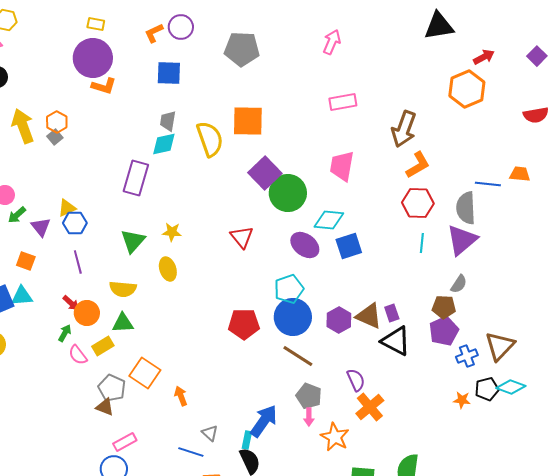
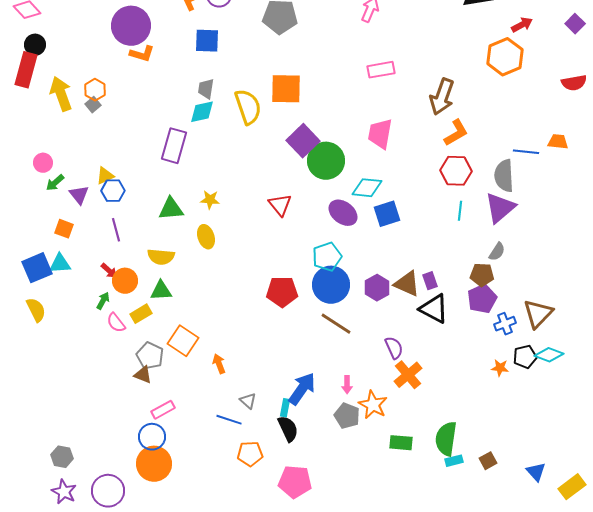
green triangle: (133, 241) -> (171, 209), turned 44
gray pentagon: (309, 396) -> (347, 416), moved

